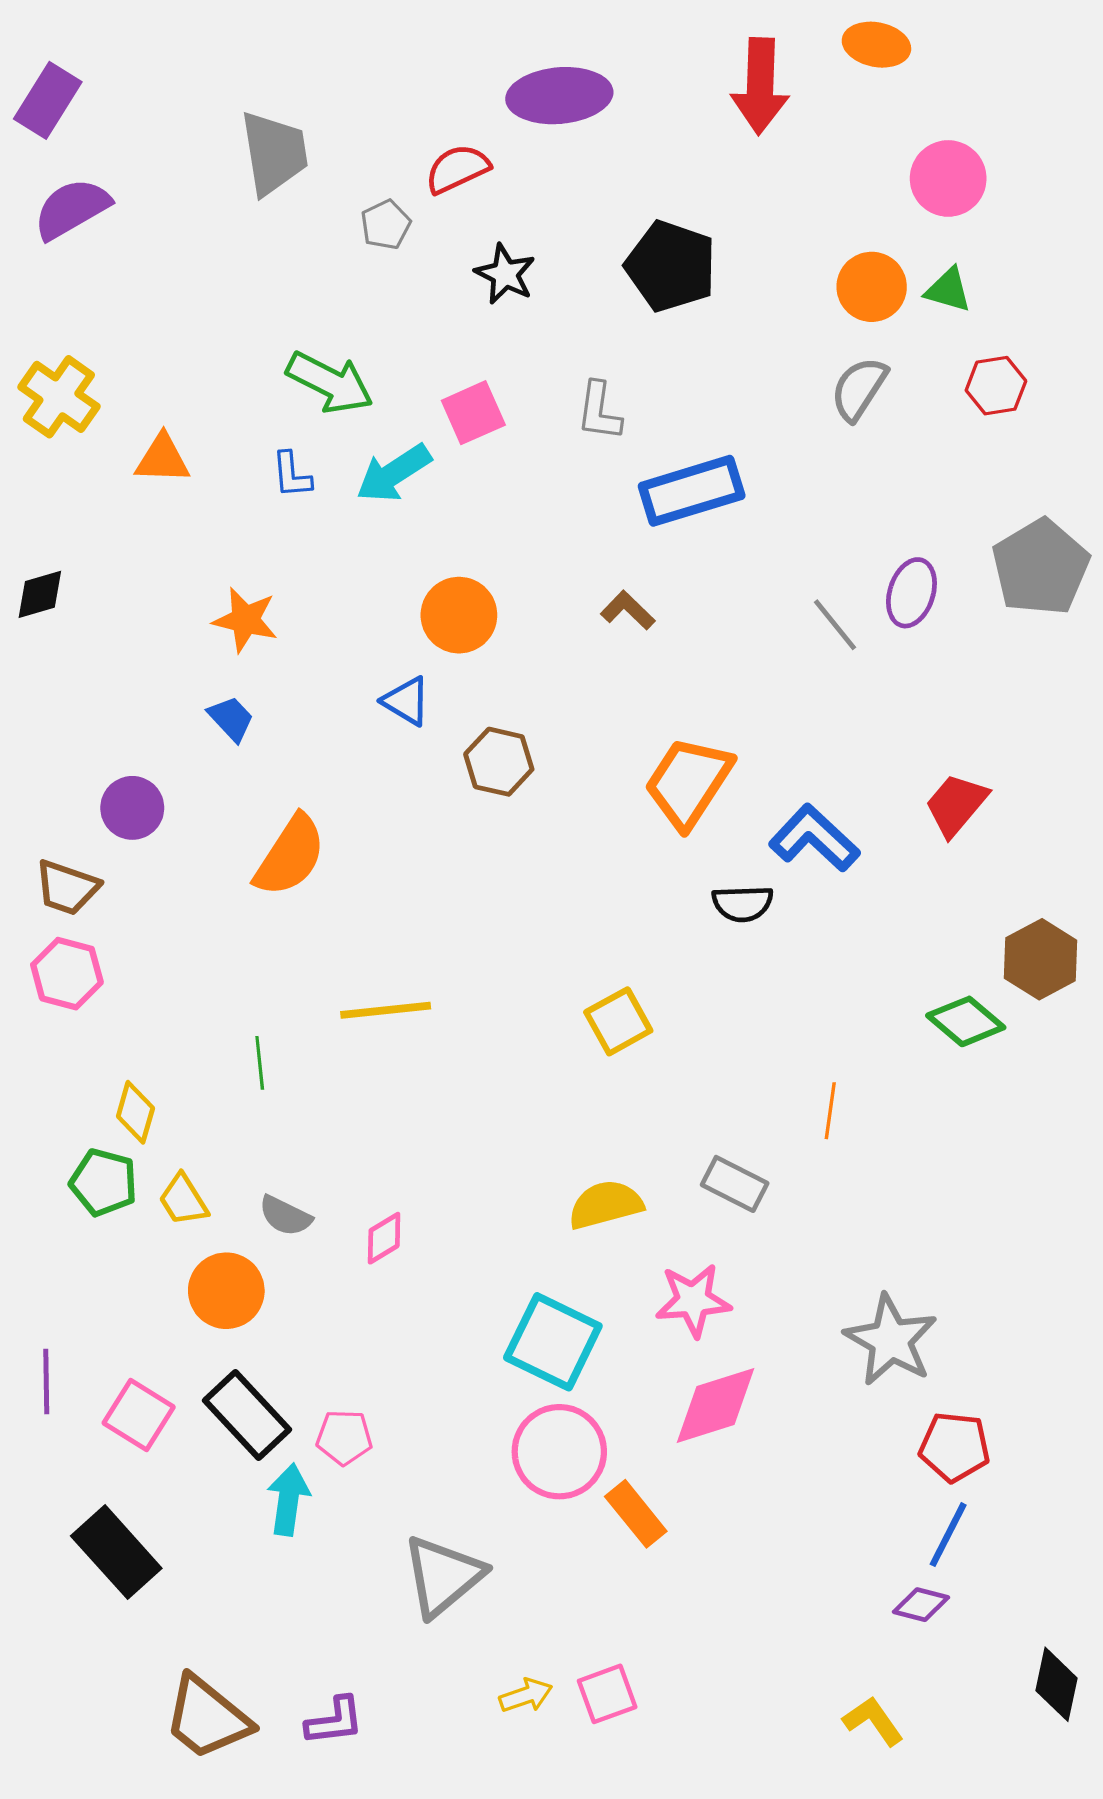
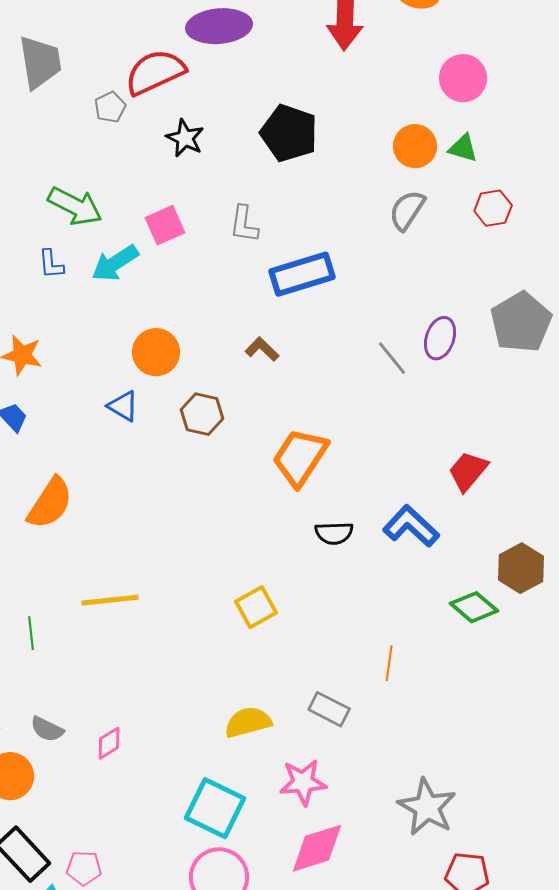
red semicircle: (457, 169) -> (155, 72), size x1.5
brown hexagon: (499, 762) -> (202, 414), moved
blue L-shape: (814, 838) -> (411, 526), moved

